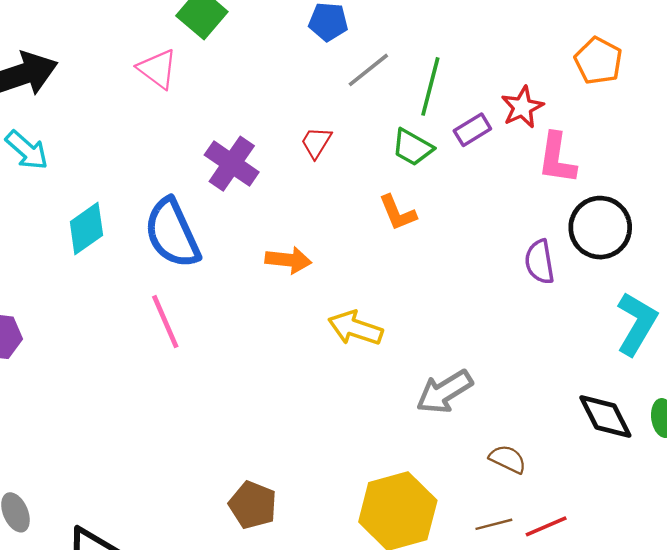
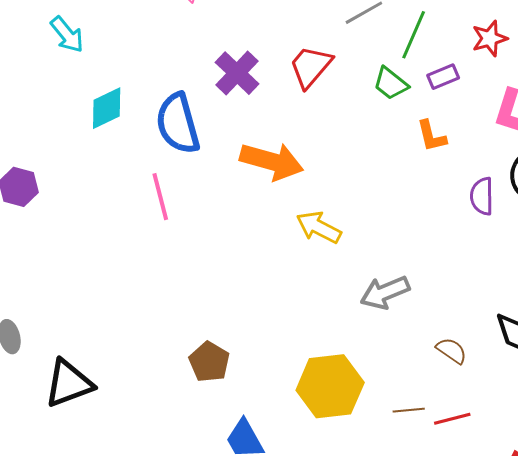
red star: (522, 107) -> (490, 38), moved
red trapezoid: (316, 142) -> (311, 67), size x1.6
orange L-shape: (398, 213) -> (431, 136), moved
orange arrow: (288, 260) -> (272, 161), size x1.6
brown semicircle: (508, 459) -> (451, 351), moved

